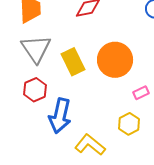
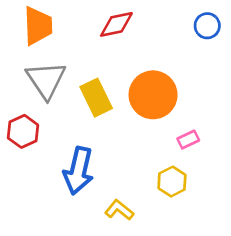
red hexagon: (35, 90) -> (23, 131), moved
yellow L-shape: (90, 145) -> (119, 210), size x0.7

